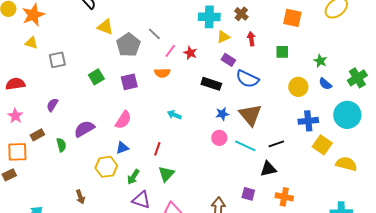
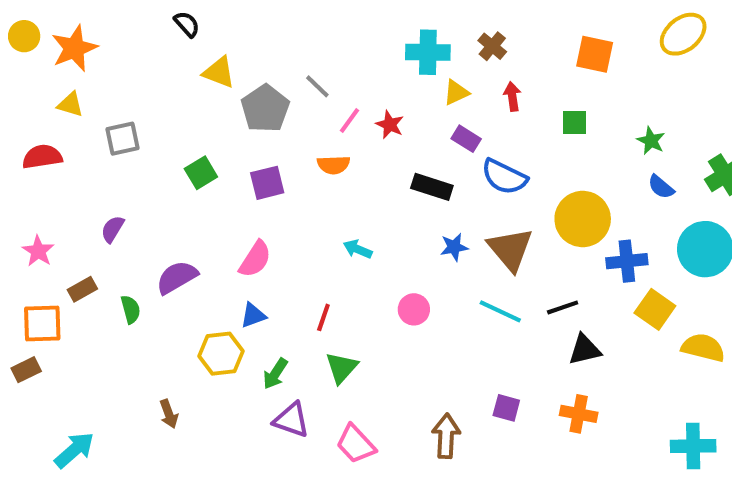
red semicircle: (15, 84) -> (42, 157), moved
yellow circle: (298, 87) -> (583, 219), moved, size x1.4
pink circle: (219, 138) -> (414, 309), moved
black triangle: (268, 169) -> (585, 350), moved

